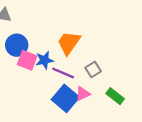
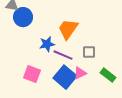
blue circle: (17, 45) -> (23, 17), moved
pink square: (27, 60) -> (32, 74), moved
gray square: (93, 69) -> (89, 52), turned 32

